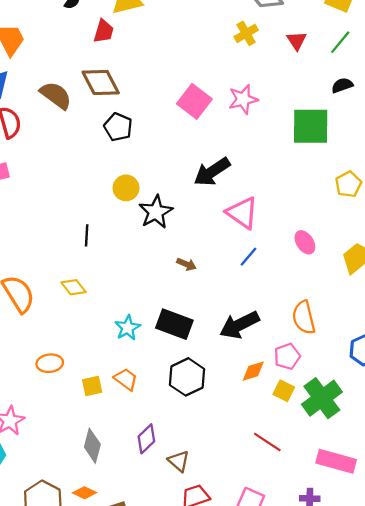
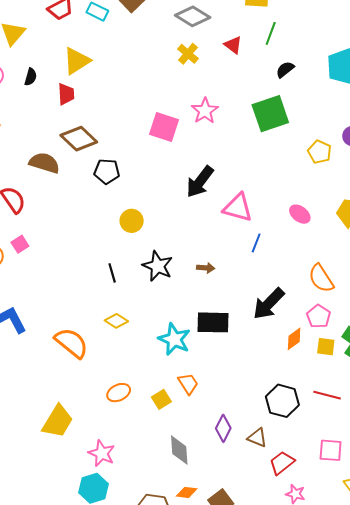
black star: (156, 212) -> (158, 266), moved
cyan star: (128, 328) -> (174, 339), size x1.4
black hexagon: (187, 377) -> (282, 401), moved
orange trapezoid: (126, 379) -> (188, 384), turned 40

